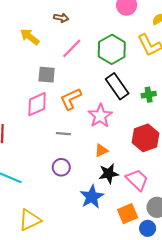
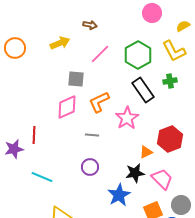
yellow arrow: (30, 37) -> (60, 43), turned 120
green cross: (149, 95) -> (170, 81), moved
orange triangle: (101, 150) -> (146, 152), moved

